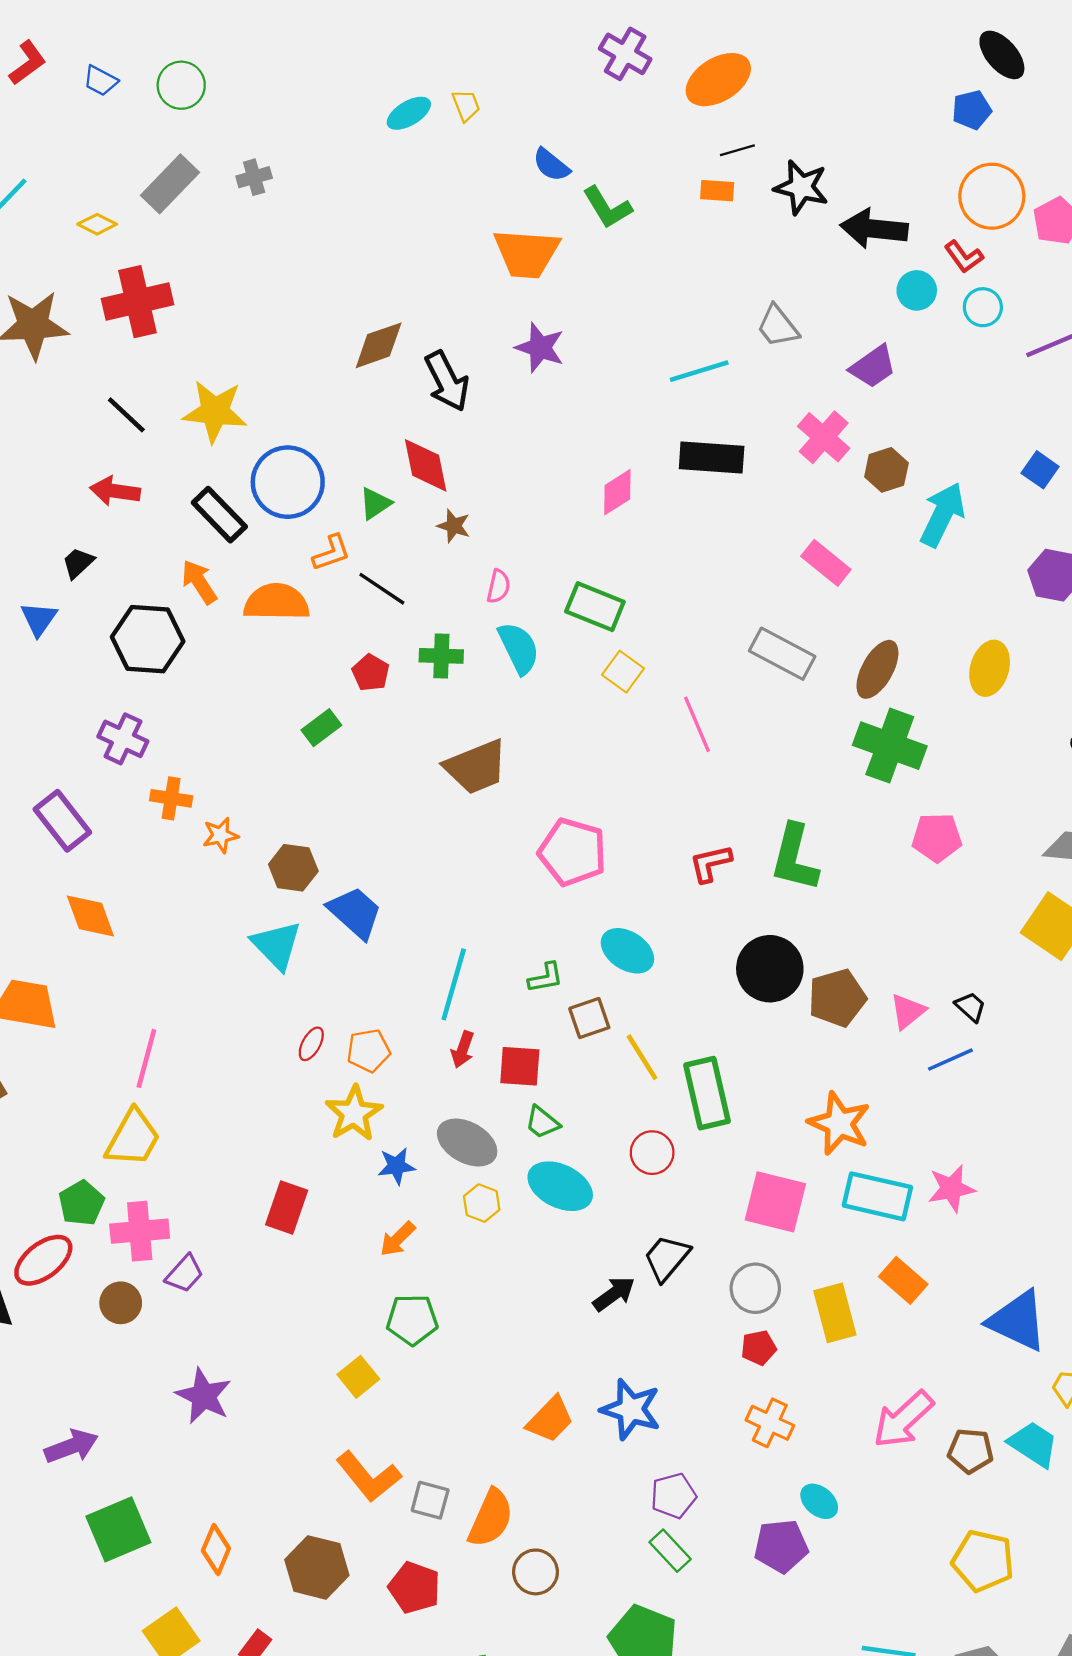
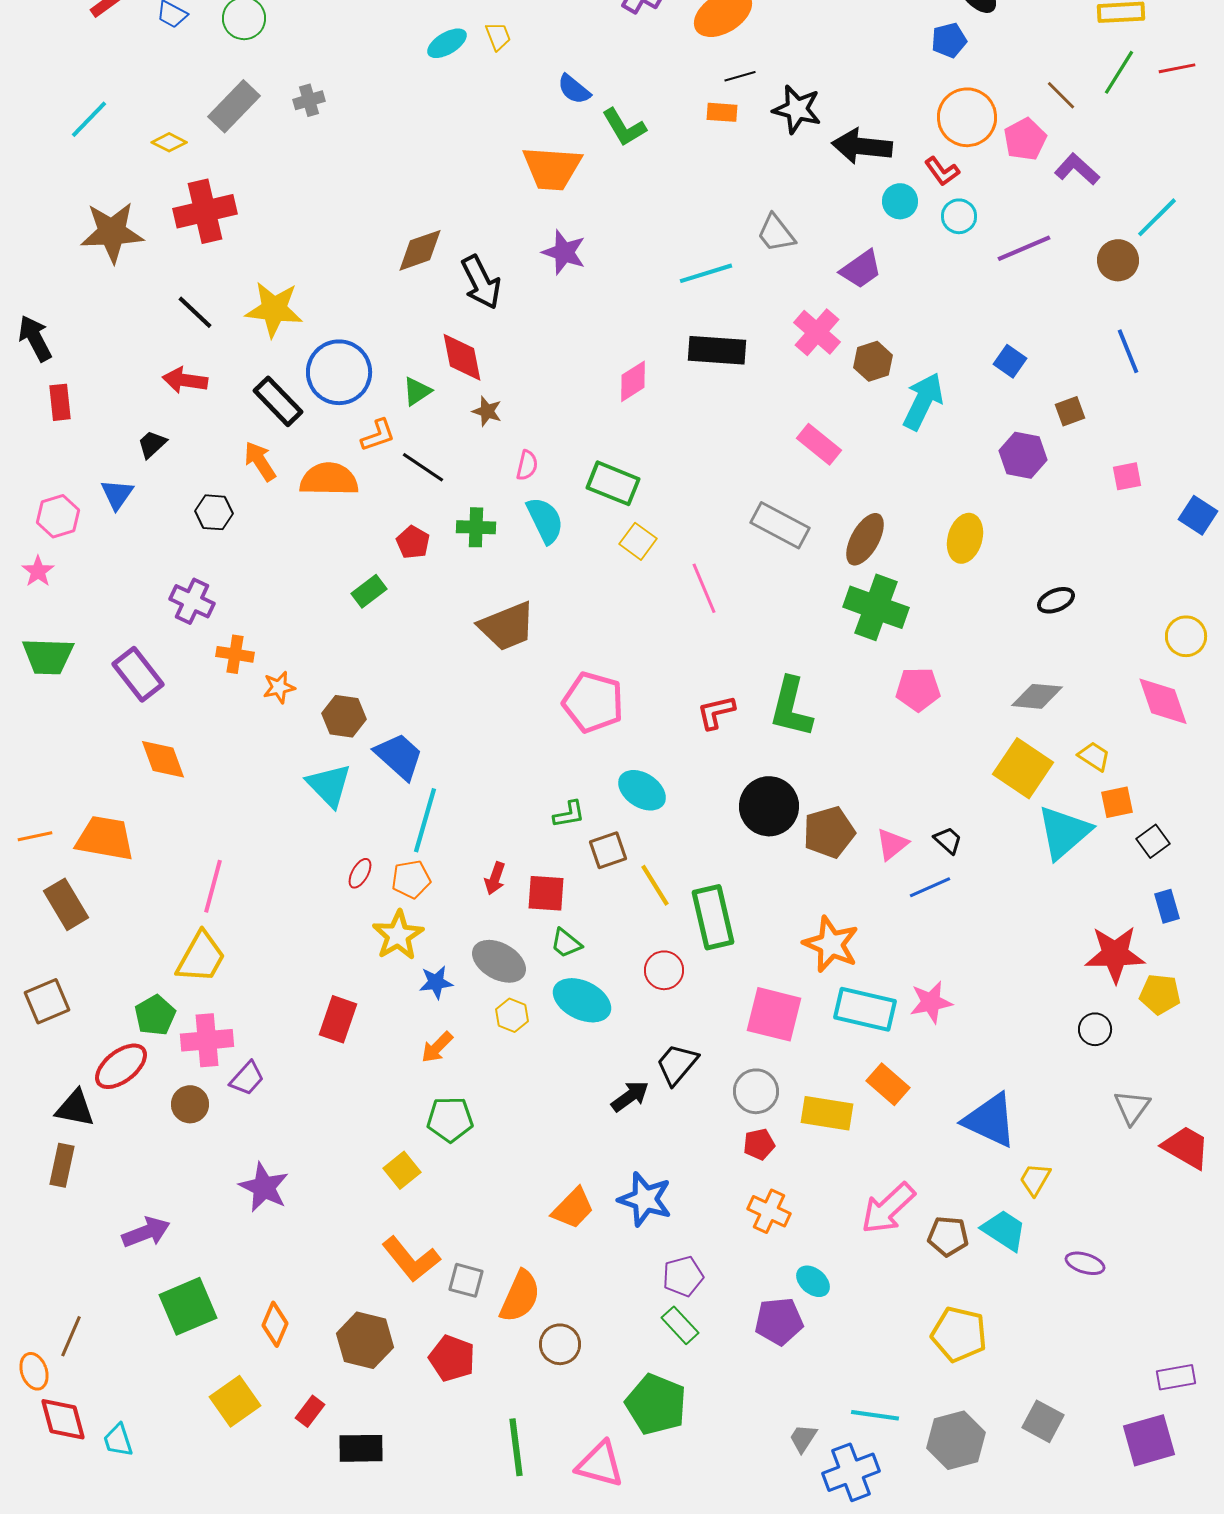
black hexagon: (148, 639) -> (214, 512), size x0.6
cyan line: (454, 984) -> (425, 820), moved
yellow rectangle: (835, 1313) -> (827, 1113), turned -66

